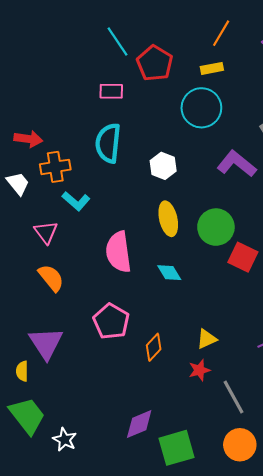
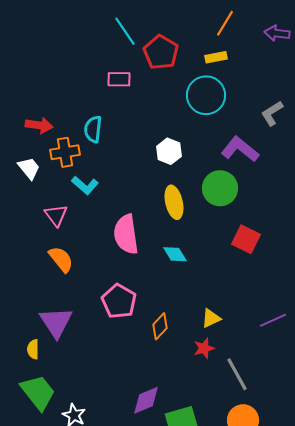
cyan semicircle: (108, 143) -> (93, 129), moved, size x0.7
green circle: (216, 227) -> (220, 188), moved

